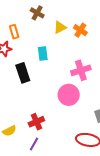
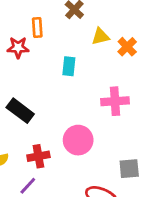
black rectangle: (23, 73) -> (20, 111), moved, turned -48
pink circle: (69, 95) -> (78, 140), moved

